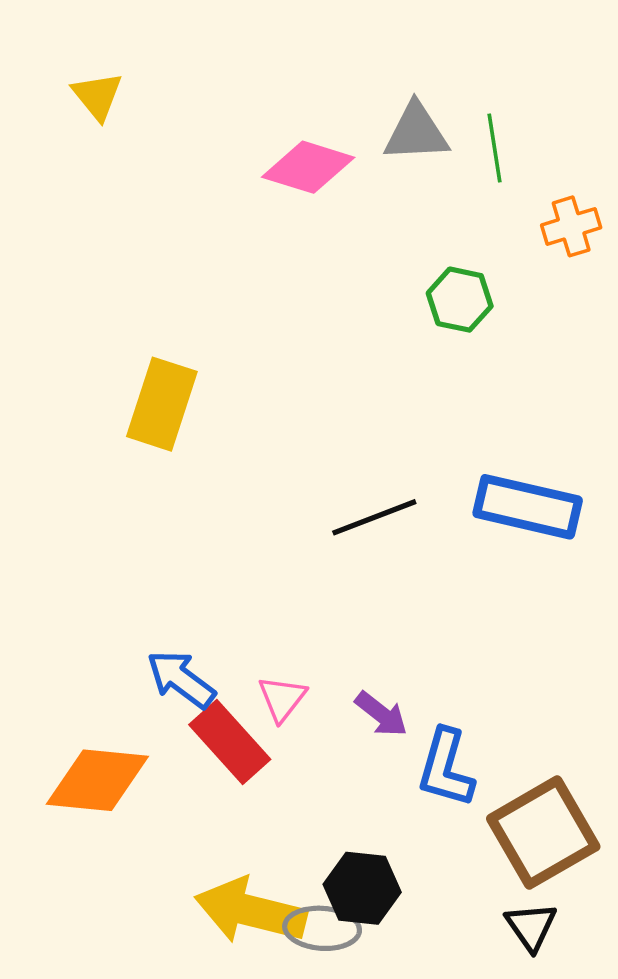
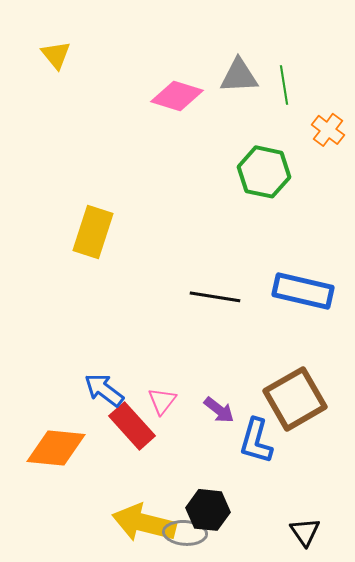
orange cross: (571, 226) -> (328, 130), turned -36
green hexagon: (460, 300) -> (264, 172), size x1.4
black line: (374, 517) -> (215, 297), turned 30
brown square: (543, 833) -> (295, 399), moved

